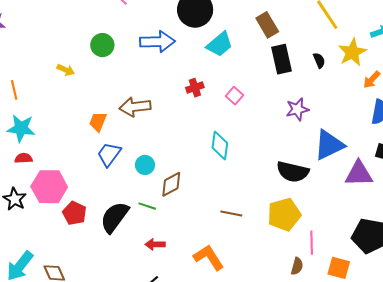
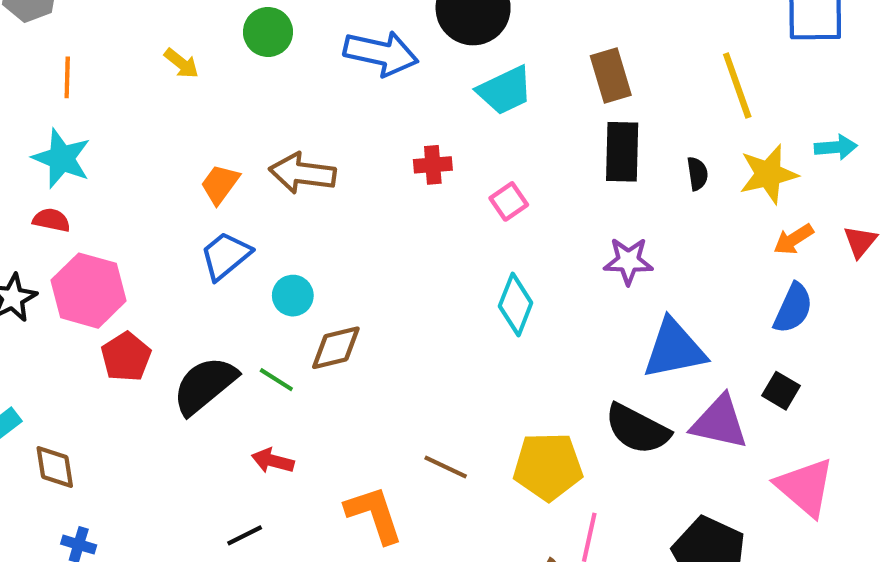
cyan diamond: (220, 145) -> (516, 304), moved
black semicircle: (293, 172) -> (637, 429), moved
brown line: (231, 213) -> (446, 467), moved

